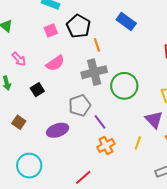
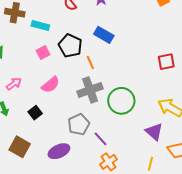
blue rectangle: (126, 21) -> (104, 35), moved
pink arrow: (19, 59) -> (14, 84), turned -77
brown square: (19, 122) -> (20, 147), size x1.5
yellow line: (138, 143) -> (150, 164), moved

